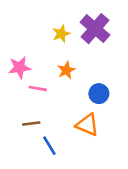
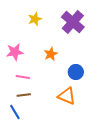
yellow star: (61, 34) -> (35, 19), moved
pink line: (38, 88) -> (23, 77), moved
blue line: (49, 146) -> (15, 112), moved

